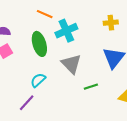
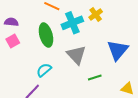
yellow cross: (111, 23) -> (96, 14), moved, turned -32

